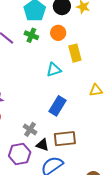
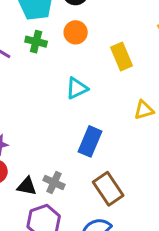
yellow rectangle: (75, 53) -> (122, 57), moved
brown rectangle: (65, 139) -> (108, 189), turned 70
black triangle: (43, 145) -> (27, 186), moved

